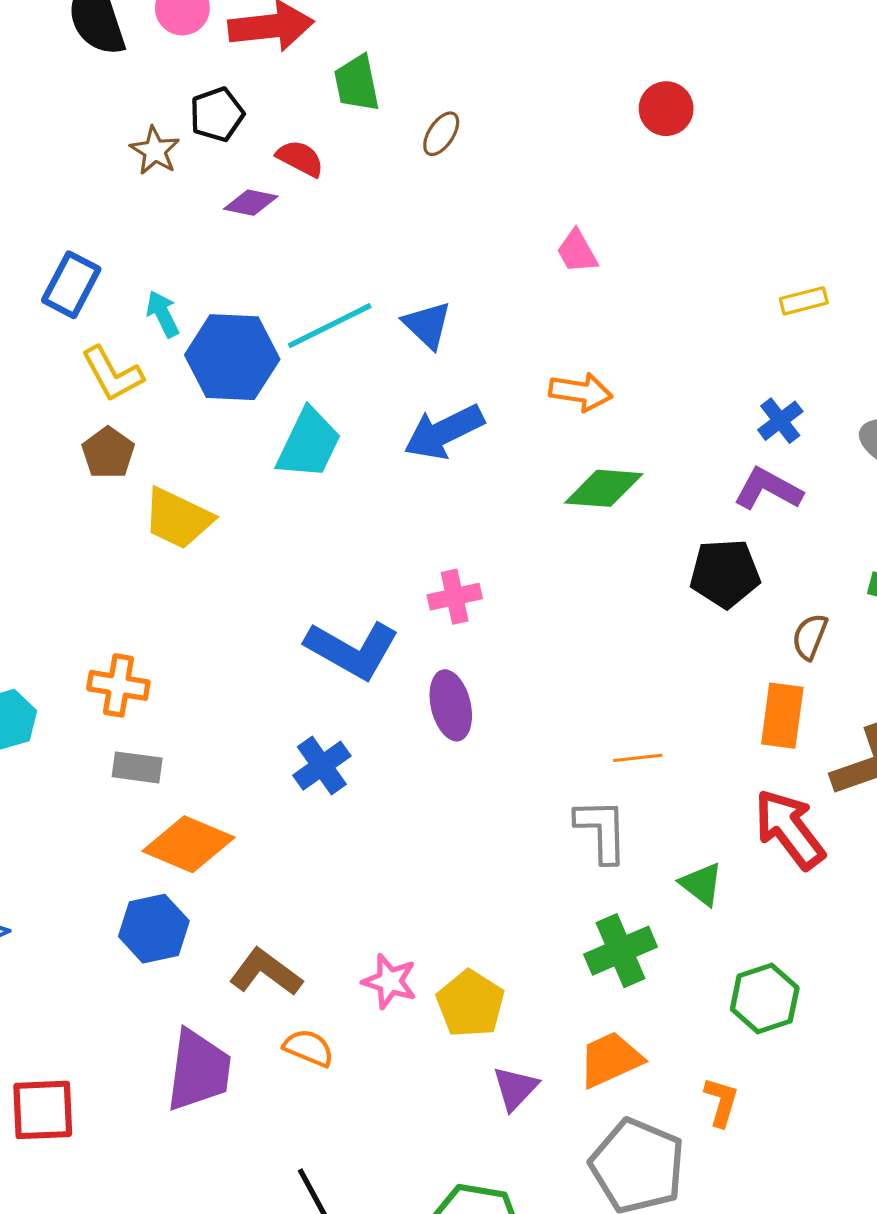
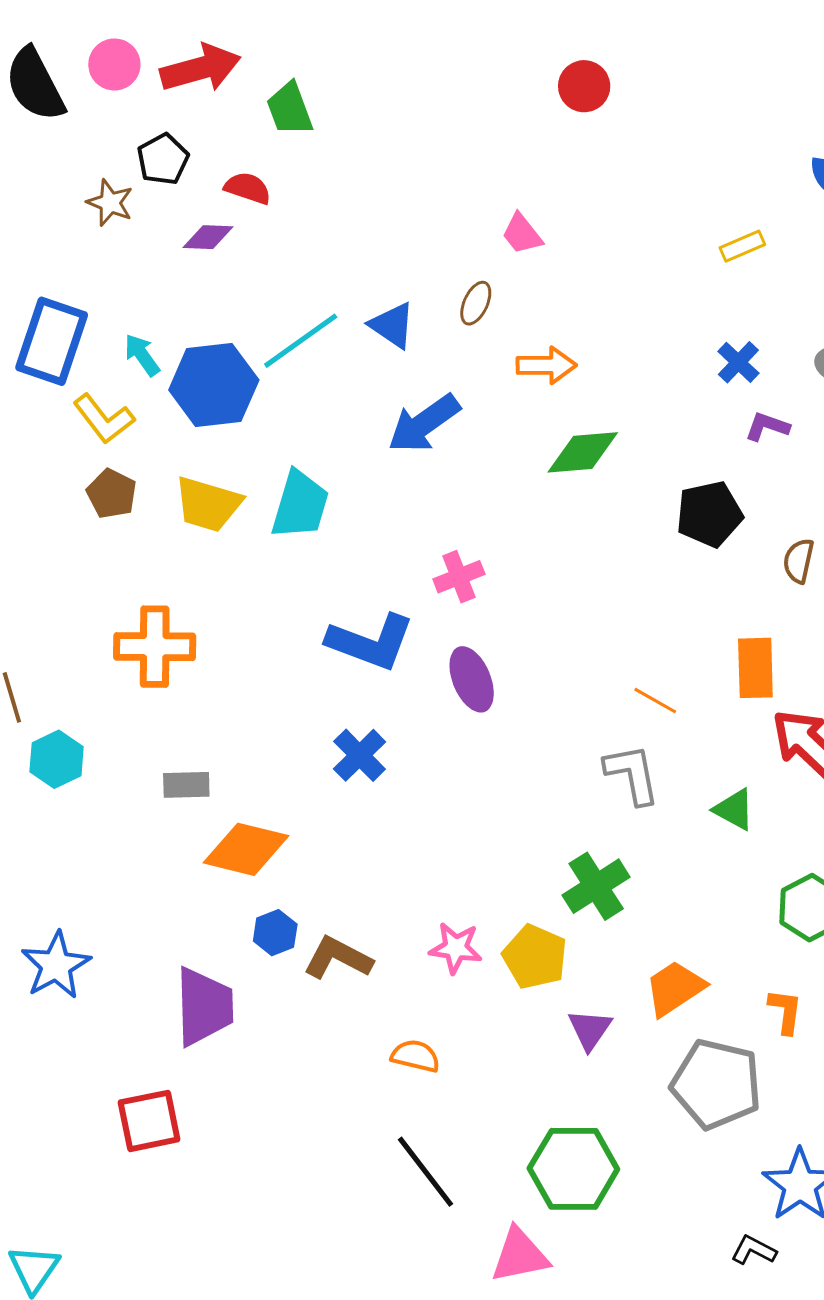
brown ellipse: (441, 134) -> (476, 303), moved
blue rectangle: (71, 285) -> (52, 341), size x1.4
cyan trapezoid: (309, 444) -> (300, 505), moved
purple L-shape: (768, 489) -> (767, 427), moved, size x0.7
yellow trapezoid: (178, 518) -> (208, 504), moved
orange cross: (118, 685) -> (155, 647), moved, size x1.4
orange rectangle: (782, 716) -> (755, 668), moved
orange line: (638, 758) -> (655, 701), turned 45
blue hexagon: (154, 929) -> (275, 933), moved, size x0.7
green cross: (621, 951) -> (596, 886), moved
orange semicircle: (309, 1048) -> (415, 1056), moved
purple trapezoid: (199, 1070) -> (204, 1006), moved

